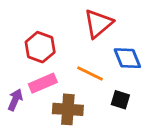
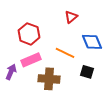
red triangle: (98, 24) -> (71, 17), size x0.6

